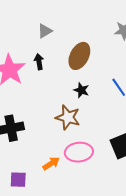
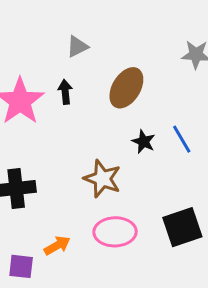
black star: (81, 90) -> (144, 142), moved
orange arrow: (51, 164) -> (57, 245), moved

